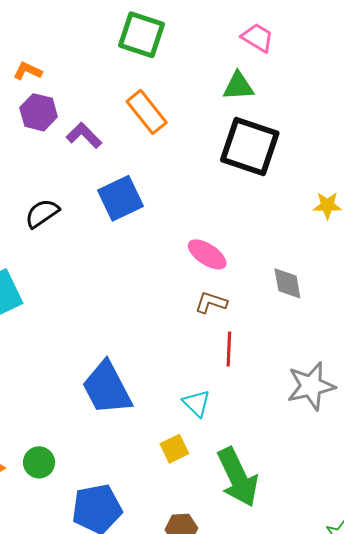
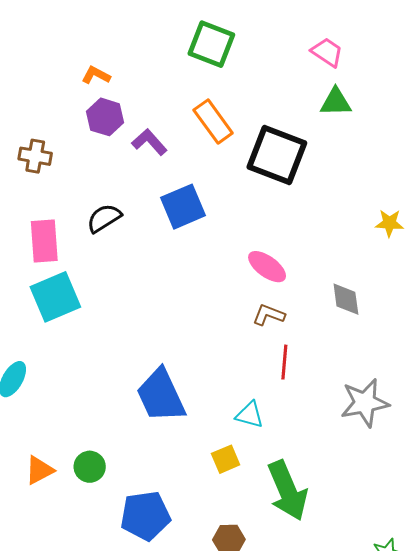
green triangle: (238, 86) -> (336, 102), moved
black square: (250, 146) -> (277, 155), moved
cyan triangle: (197, 403) -> (250, 415), turned -32

